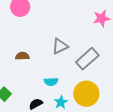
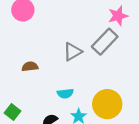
gray rectangle: (87, 59) -> (105, 42), moved

